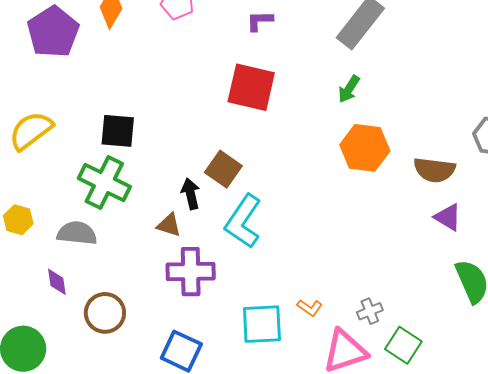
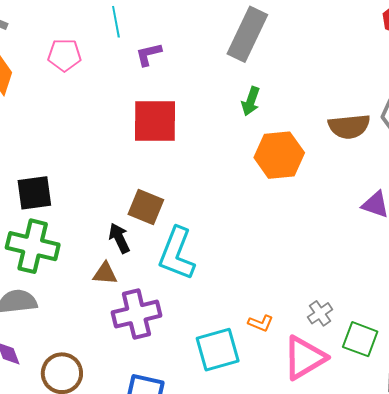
brown semicircle: (434, 170) -> (349, 126), moved

